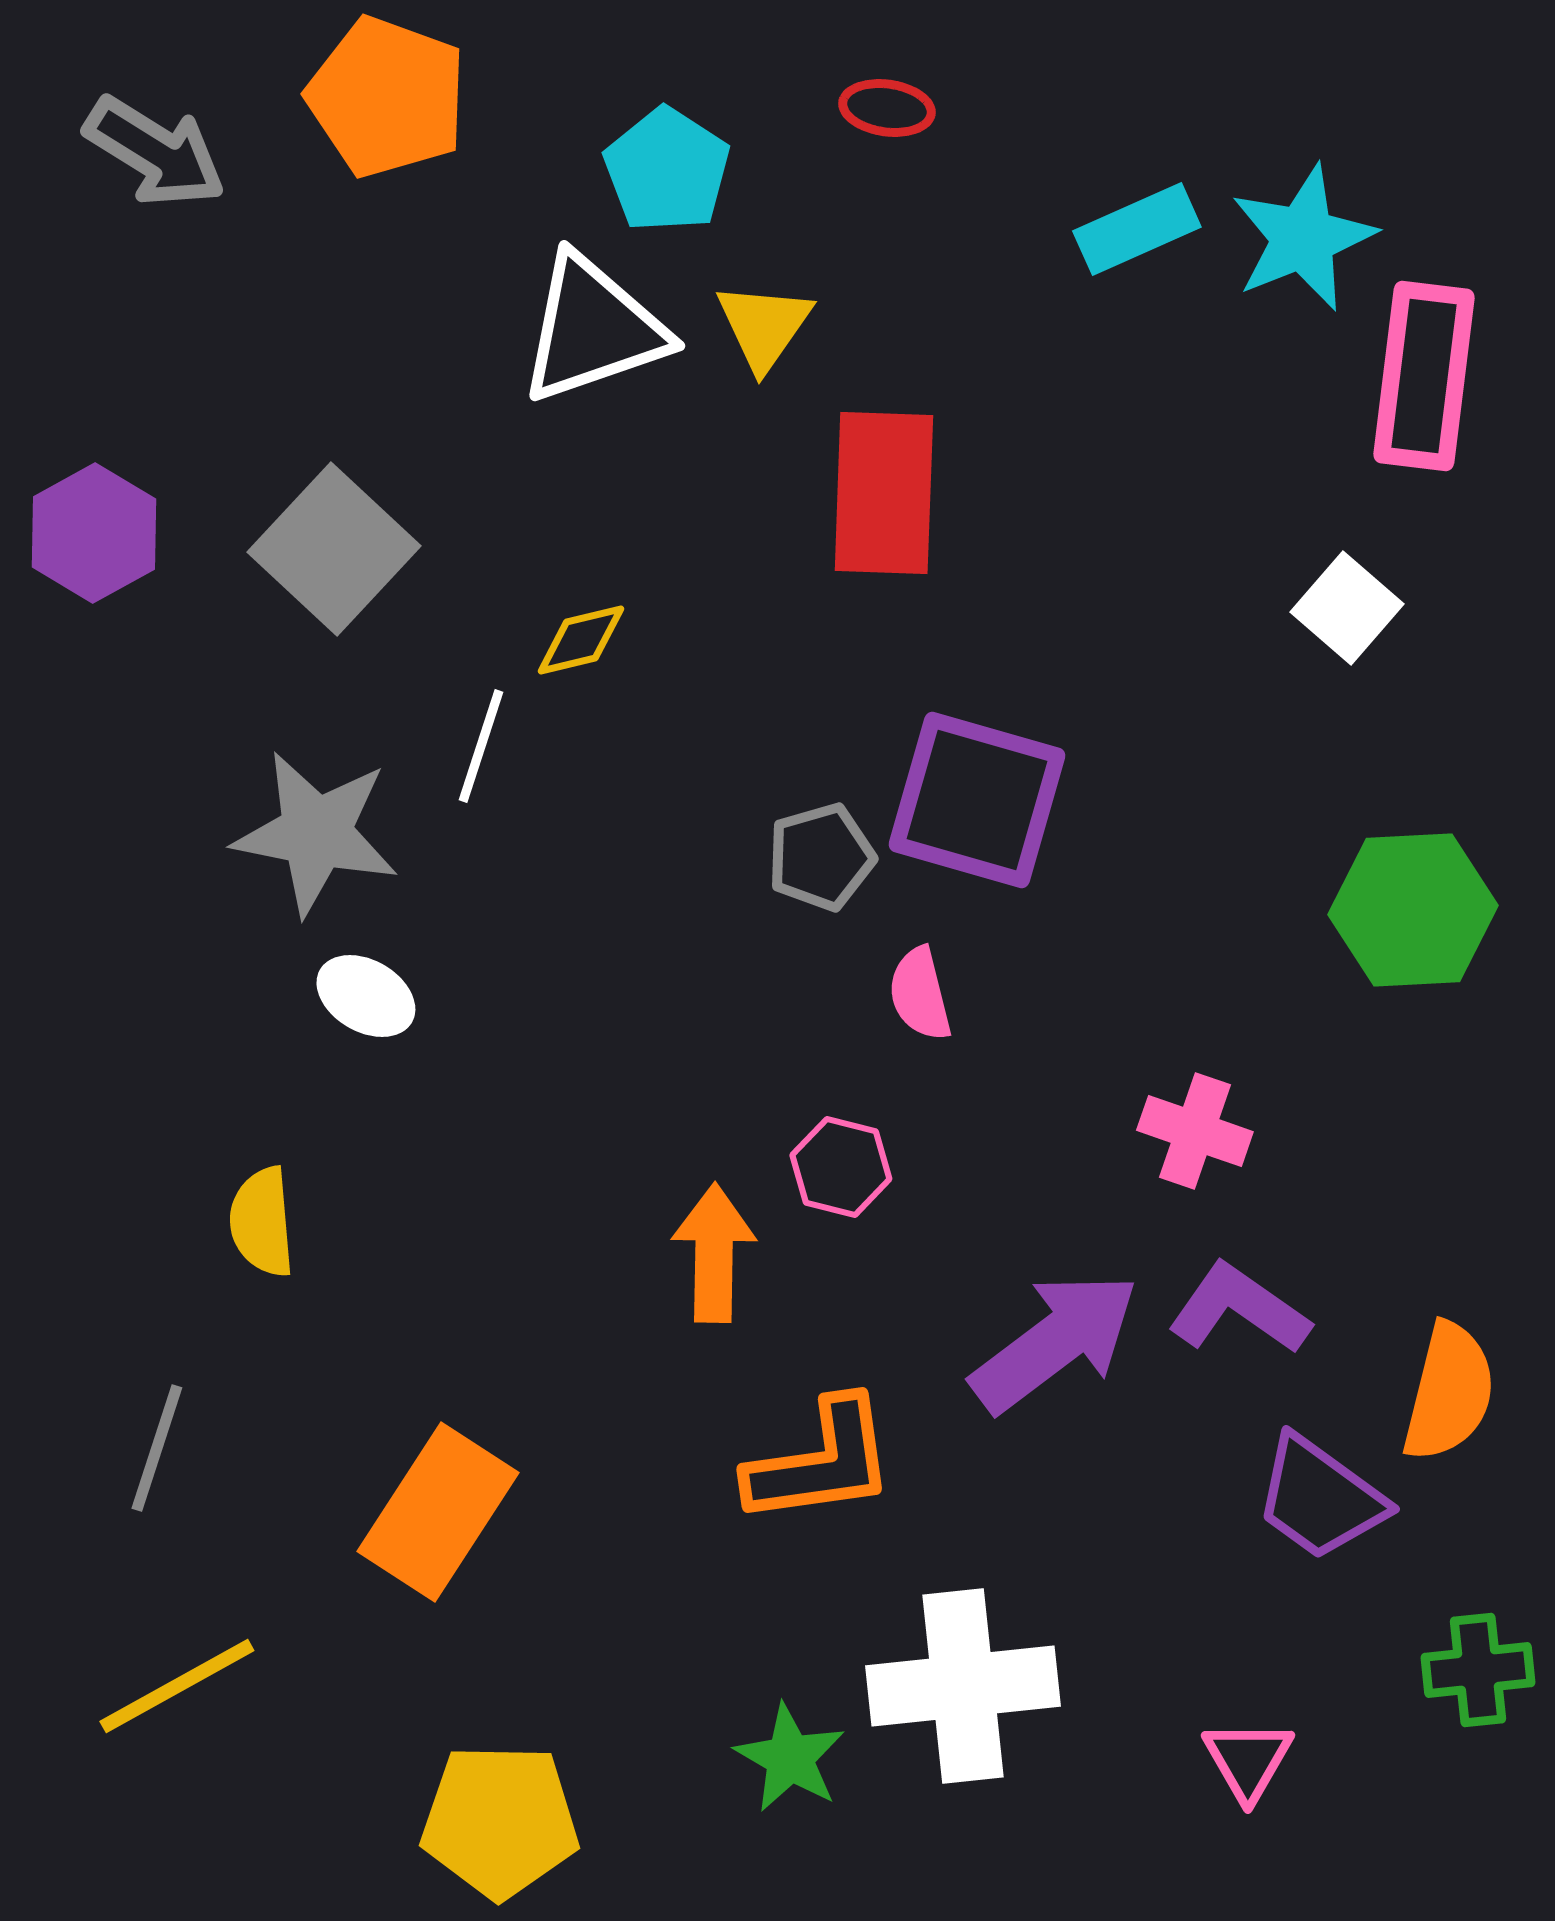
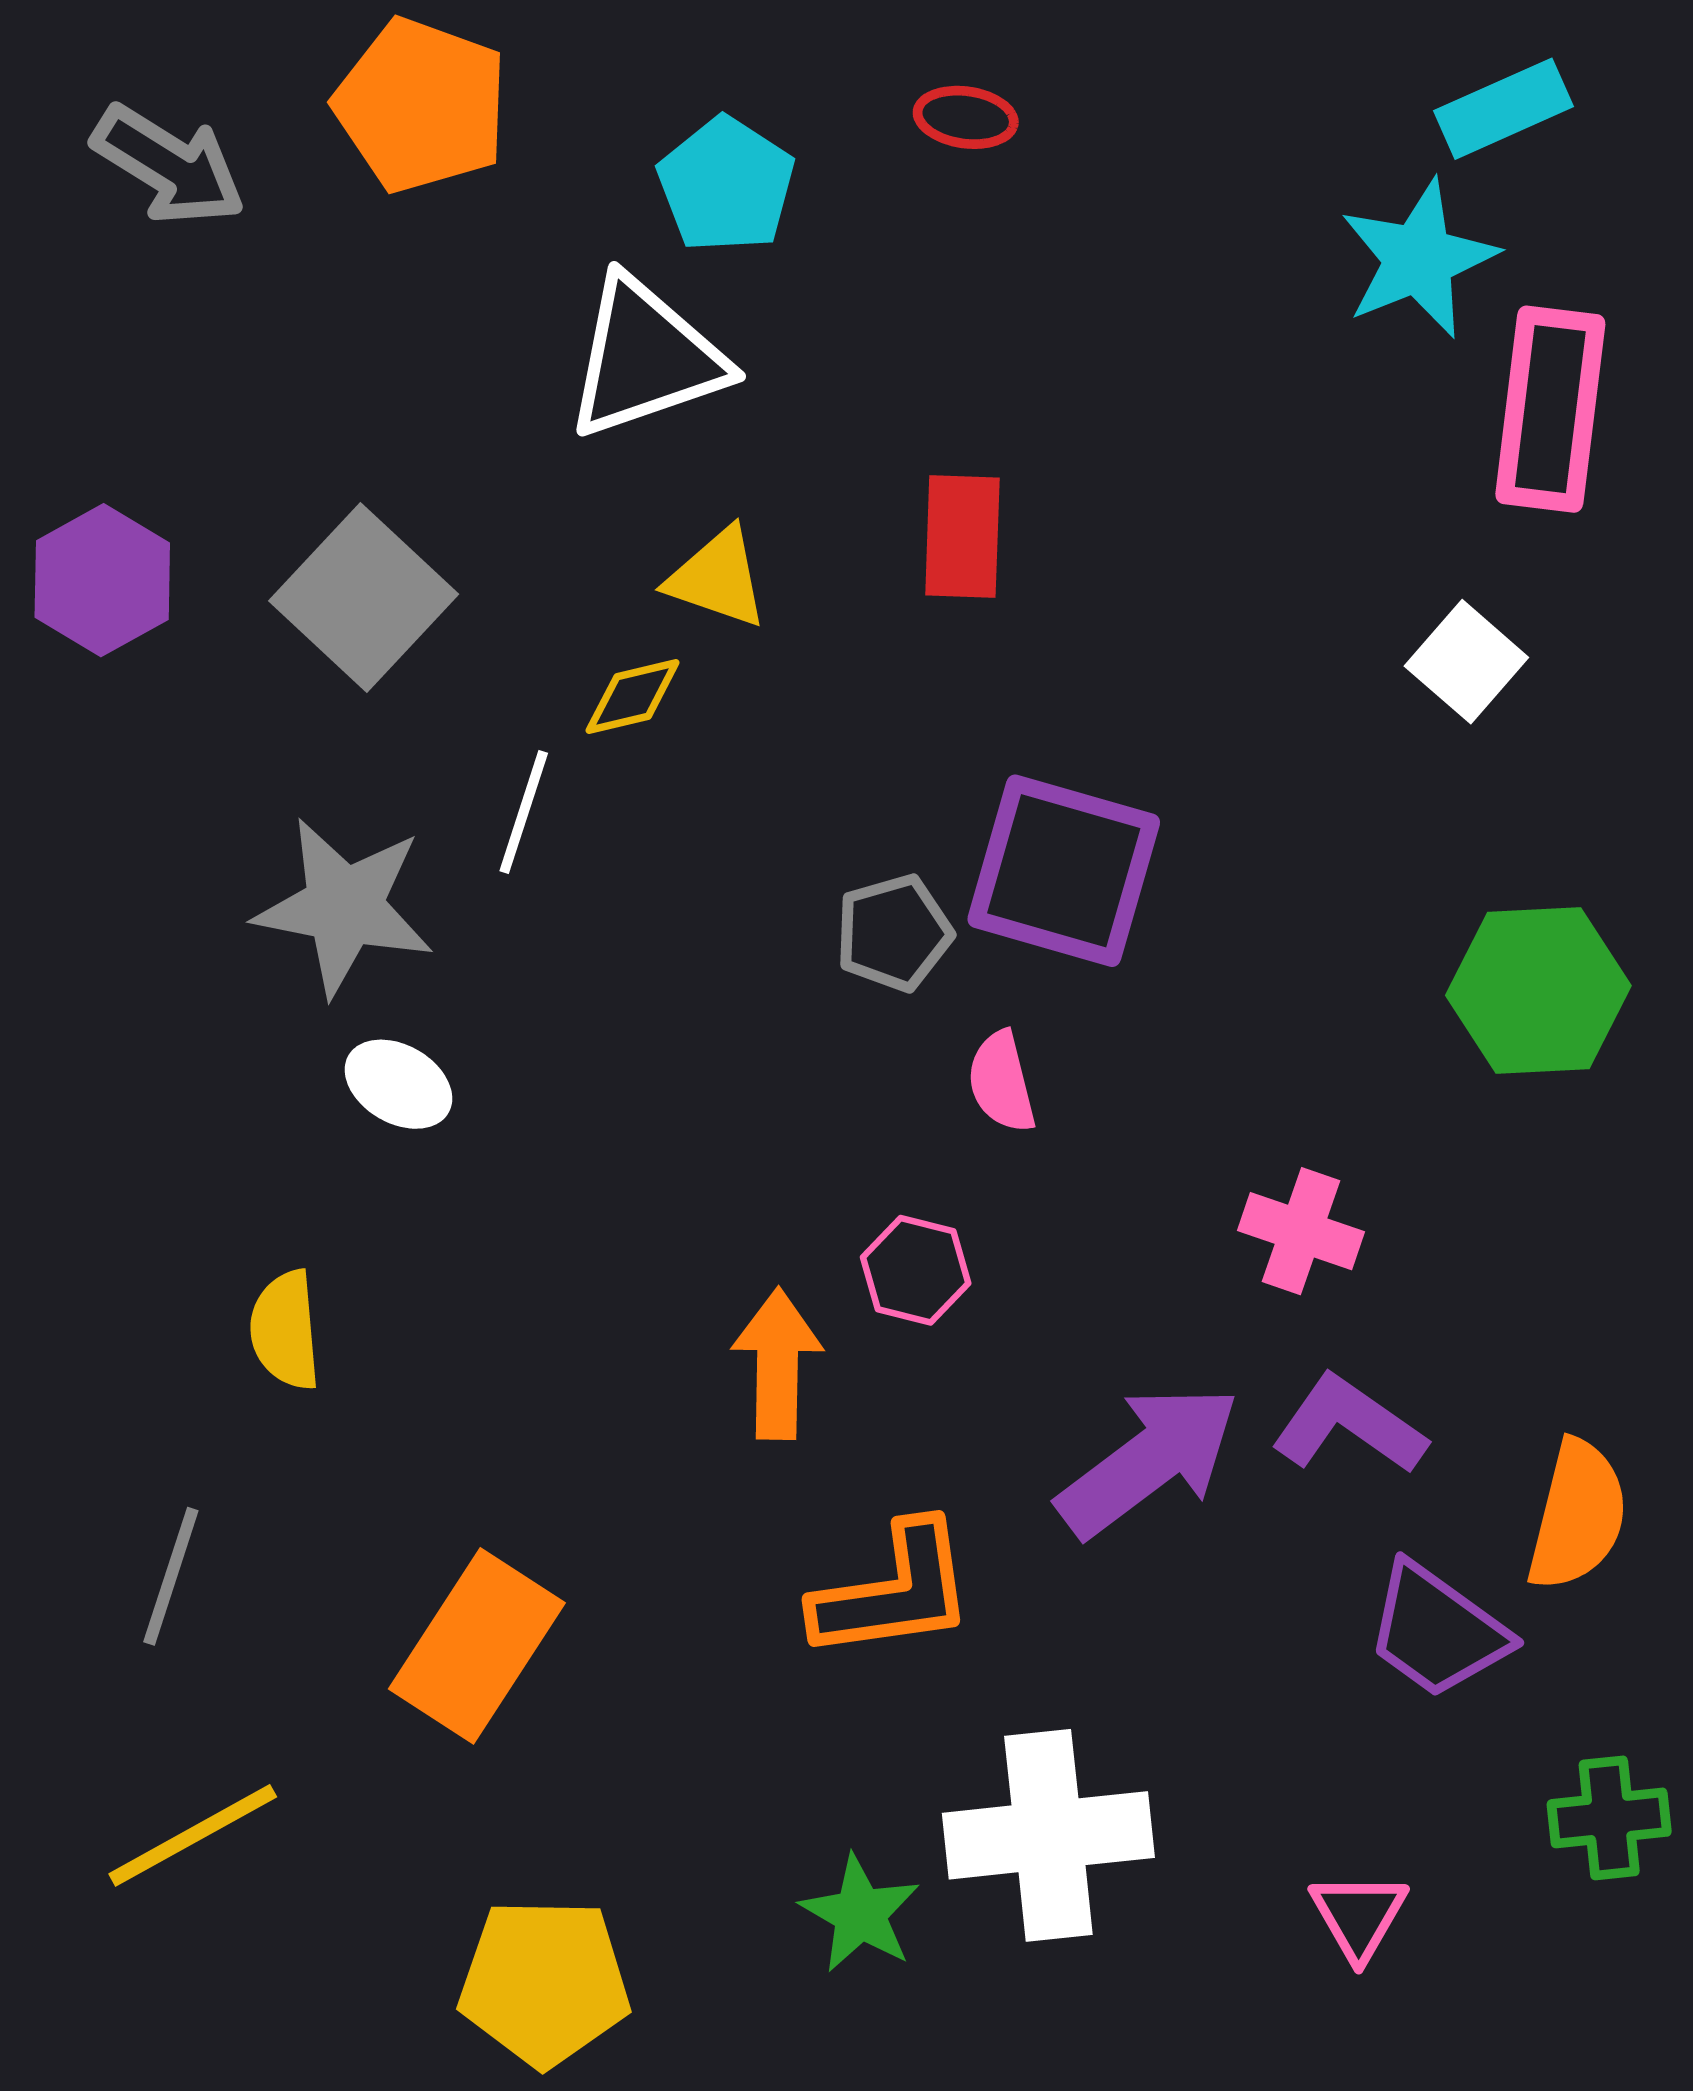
cyan rectangle: (1137, 229) -> (1503, 109), moved
yellow triangle: (764, 326) -> (717, 578), moved, turned -46
red rectangle: (884, 493) -> (962, 537), size x0.7

